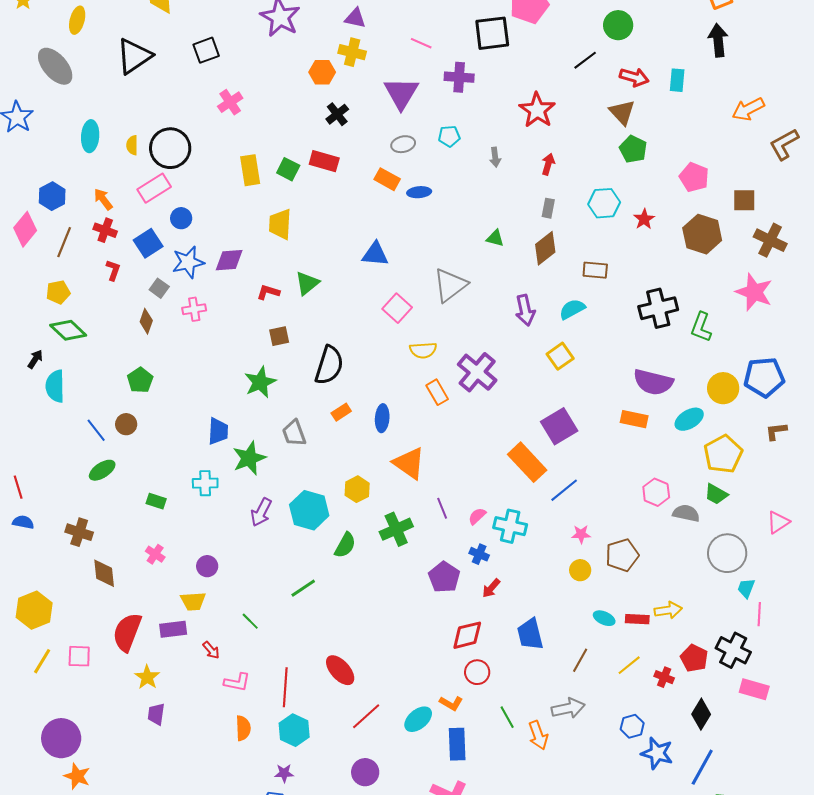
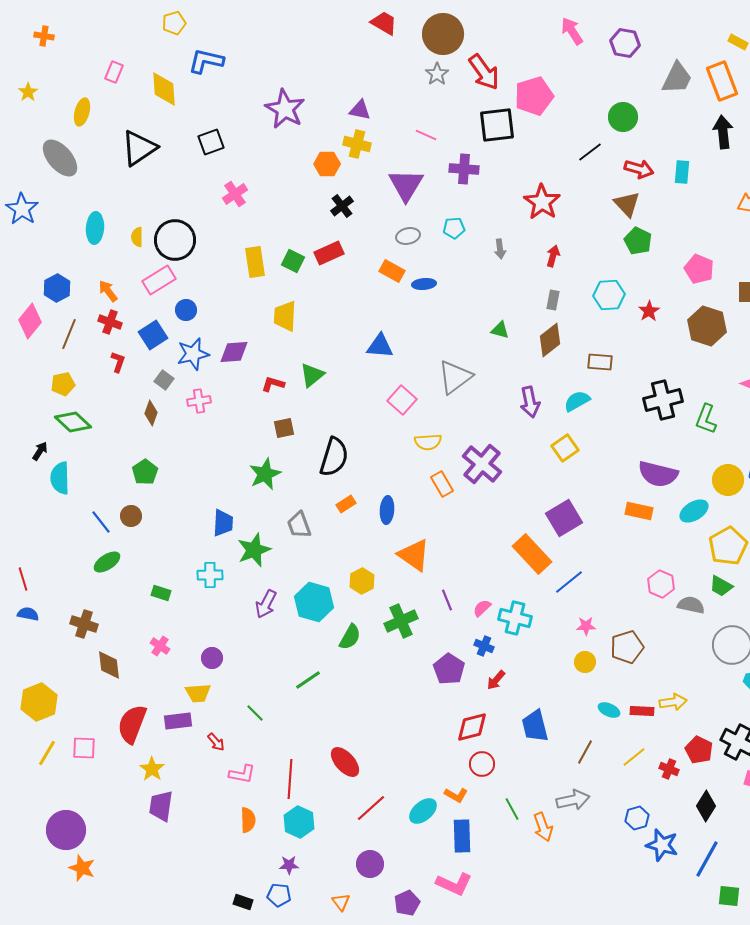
red rectangle: (324, 161) -> (329, 253), turned -40
purple trapezoid: (156, 714) -> (161, 806), size x1.4

